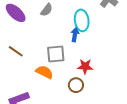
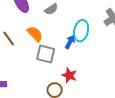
orange semicircle: (44, 72) -> (35, 34), moved

